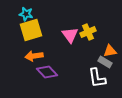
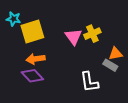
cyan star: (26, 14) -> (13, 19), moved
purple diamond: (47, 72) -> (32, 76), moved
white L-shape: (97, 78) -> (89, 82), moved

